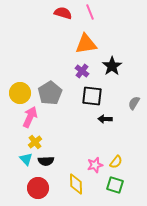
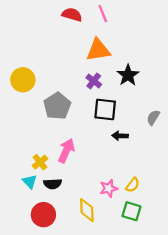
yellow circle: (20, 93) -> (23, 80), moved
pink arrow: (30, 117) -> (66, 151), moved

